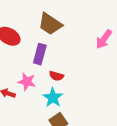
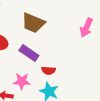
purple rectangle: (40, 54) -> (29, 53), turned -60

